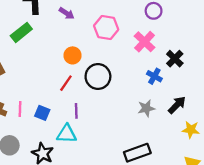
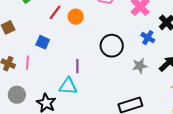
black circle: (98, 77) -> (112, 46), moved
red line: (66, 83) -> (55, 12), moved
blue square: (42, 113) -> (43, 42), moved

